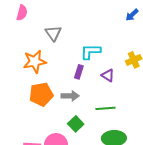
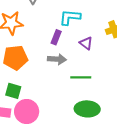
gray arrow: (70, 96) -> (57, 59), moved
green square: (76, 124) -> (13, 91), moved, turned -35

